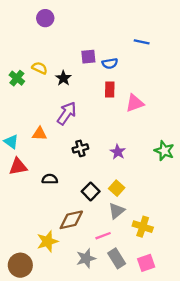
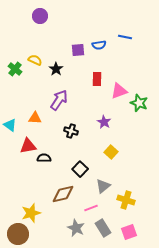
blue semicircle: (110, 63) -> (99, 45), moved
black cross: (80, 148) -> (71, 131), turned 32
green star: (164, 151) -> (139, 103), moved
purple star: (118, 152) -> (104, 122), moved
red triangle: (18, 167) -> (28, 146), moved
yellow square: (117, 188) -> (111, 152), moved
yellow star: (48, 241) -> (31, 213), moved
gray star: (86, 258) -> (76, 228), turned -30

